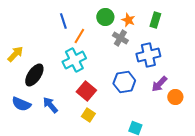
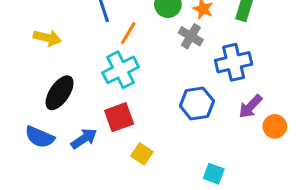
yellow arrow: (15, 54) -> (47, 38), moved, turned 60
red square: (86, 91) -> (119, 117), moved, turned 30
blue arrow: (50, 105) -> (84, 139), turned 96

